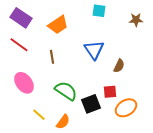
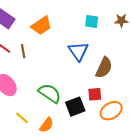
cyan square: (99, 11) -> (92, 22), moved
brown line: (52, 57) -> (23, 51), moved
brown semicircle: (119, 66) -> (104, 68), size x1.5

